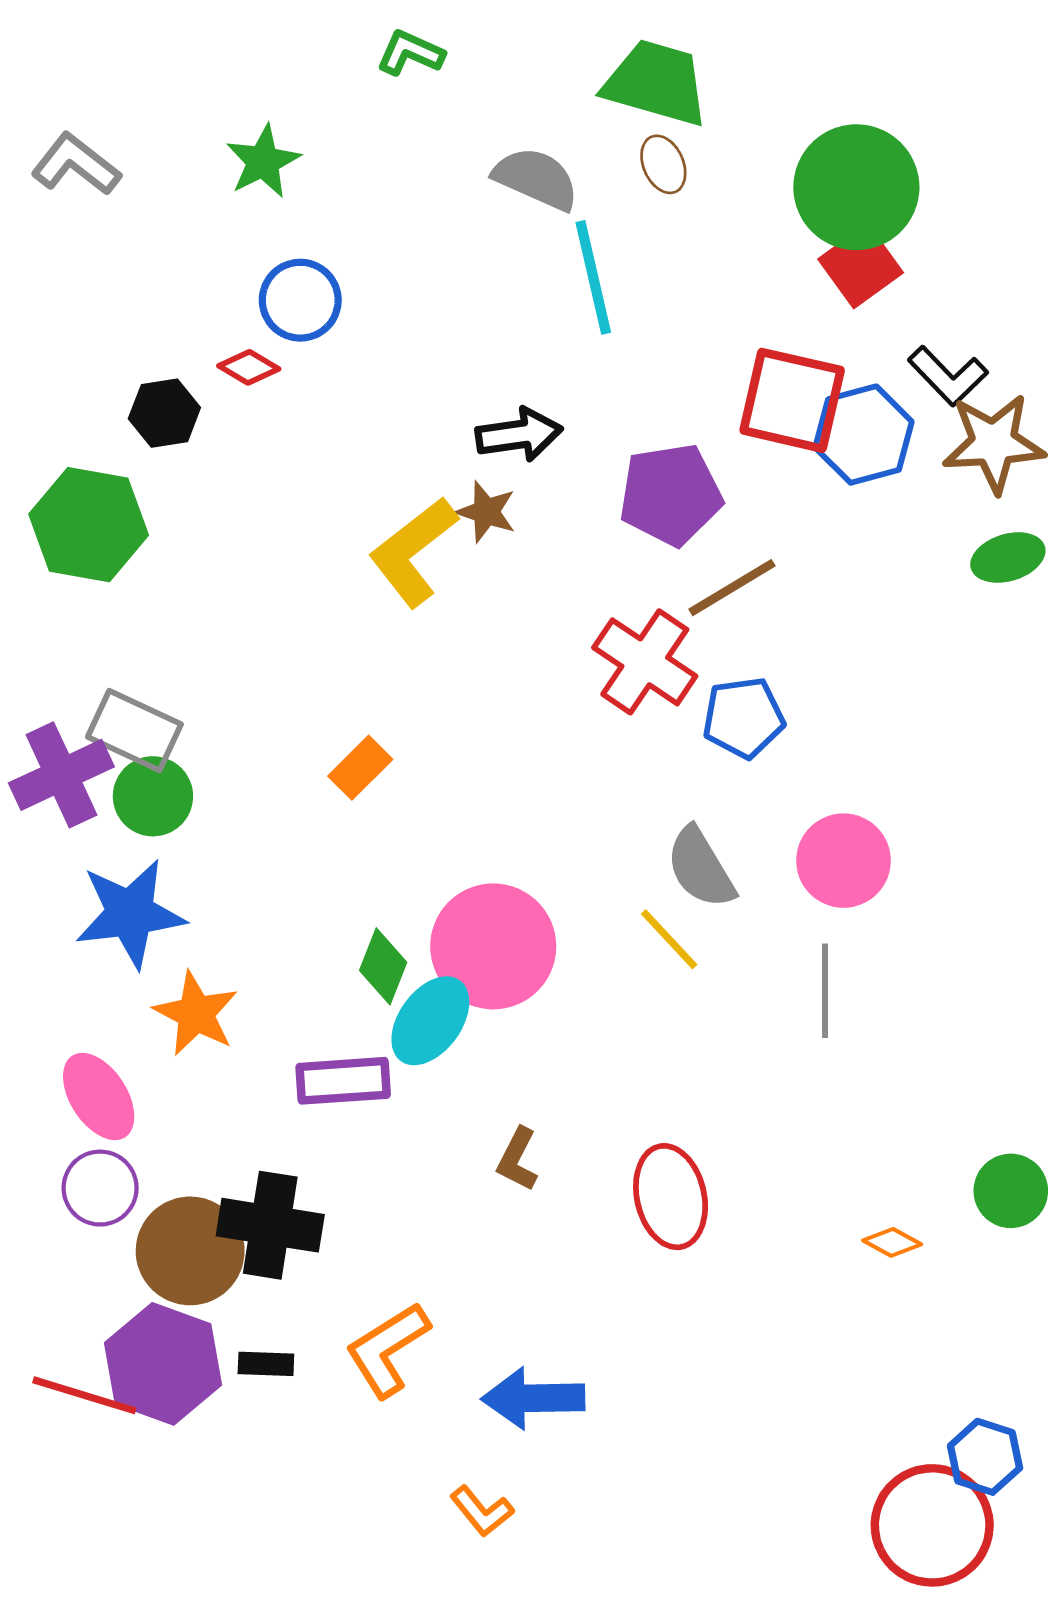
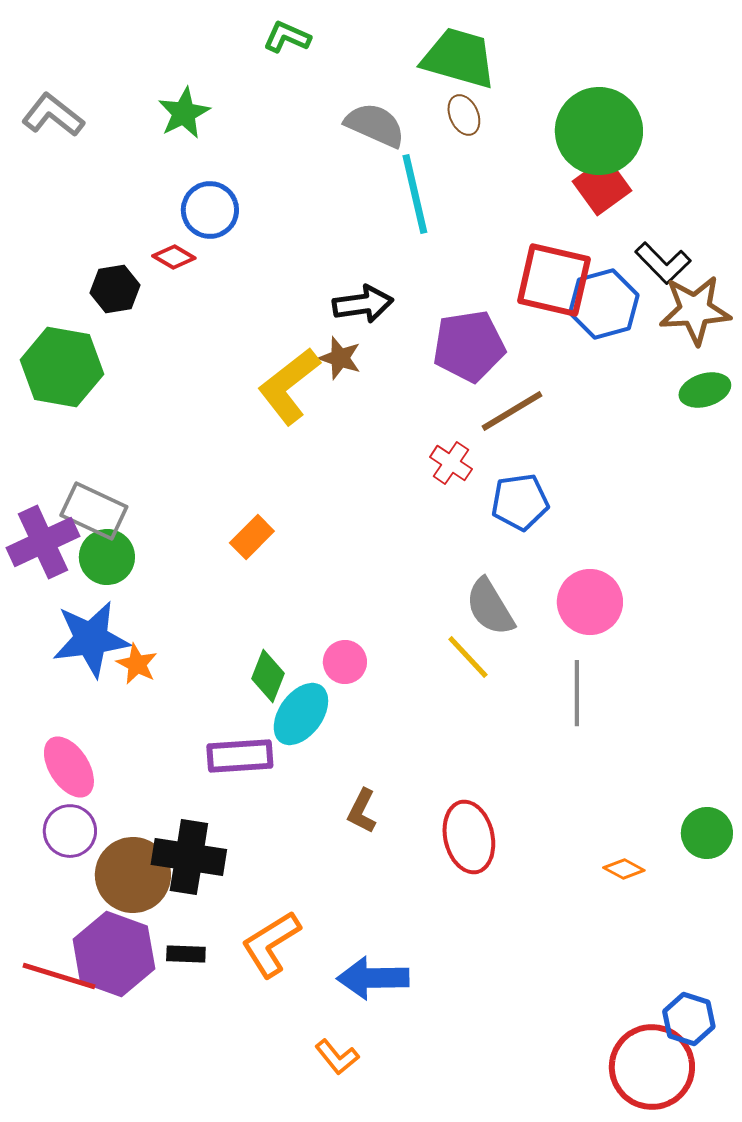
red cross: (645, 662) -> (451, 463), size x0.6
pink circle: (493, 946) -> (345, 662), size x0.5
orange star: (196, 1014) -> (137, 664), moved, size x0.7

